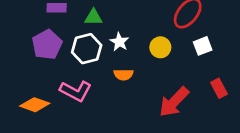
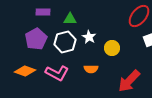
yellow circle: (160, 47) -> (112, 48), moved
orange semicircle: (123, 75) -> (91, 69), moved
orange diamond: (35, 105) -> (25, 71), moved

